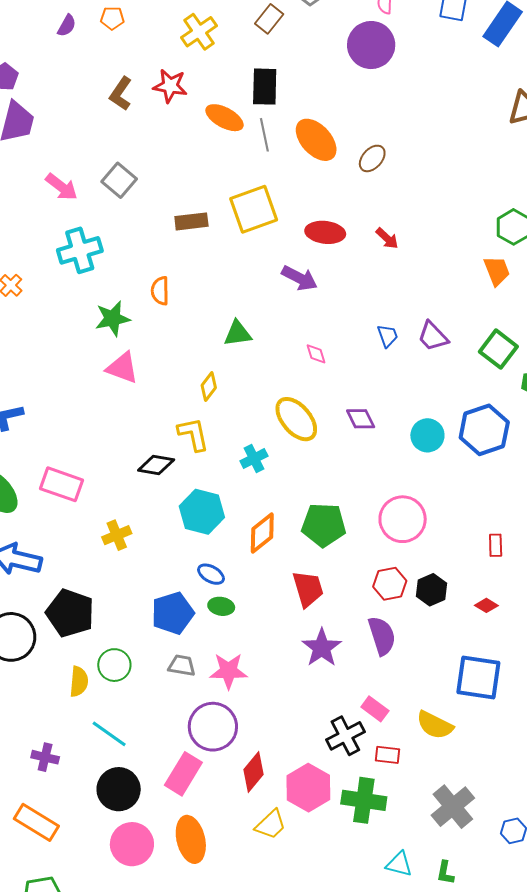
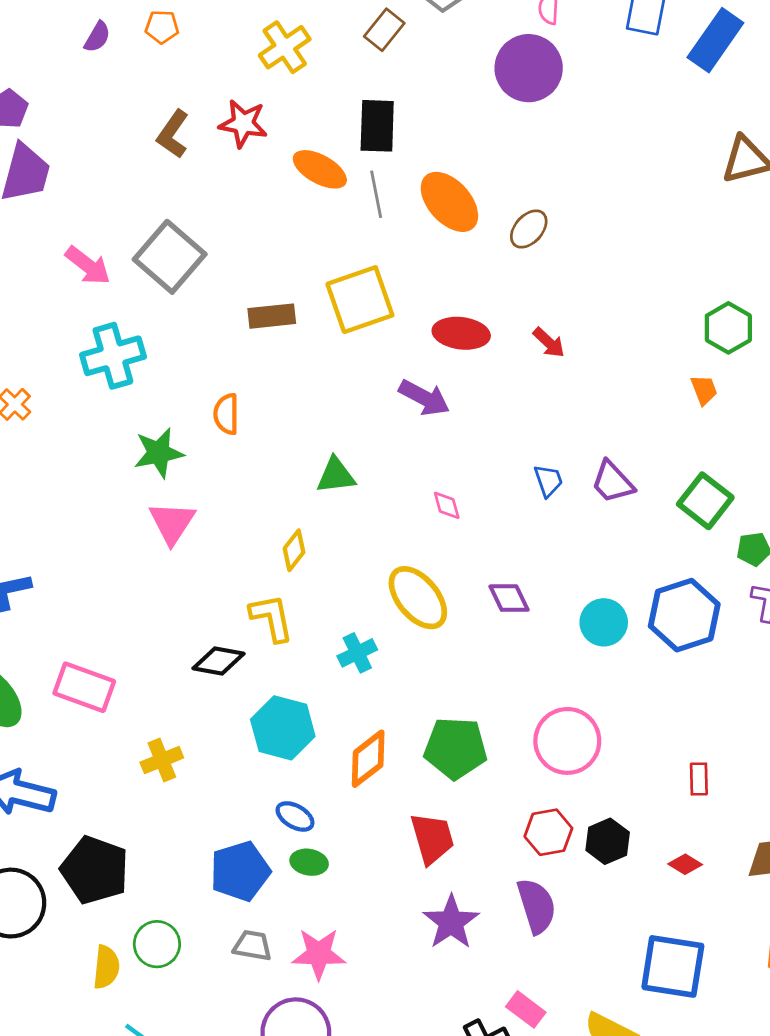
gray square: (119, 180) -> (170, 257), size x1.4
orange trapezoid: (497, 271) -> (704, 390), size x0.7
pink triangle: (122, 368) -> (172, 523), turned 42

